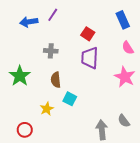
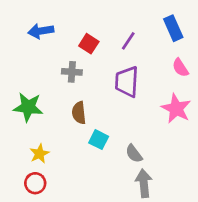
purple line: (53, 15) -> (128, 41), moved
red square: (88, 34) -> (89, 44), moved
green star: (20, 76) -> (28, 107), turned -30
yellow star: (47, 109) -> (39, 154), moved
gray semicircle: (124, 121) -> (134, 154), moved

